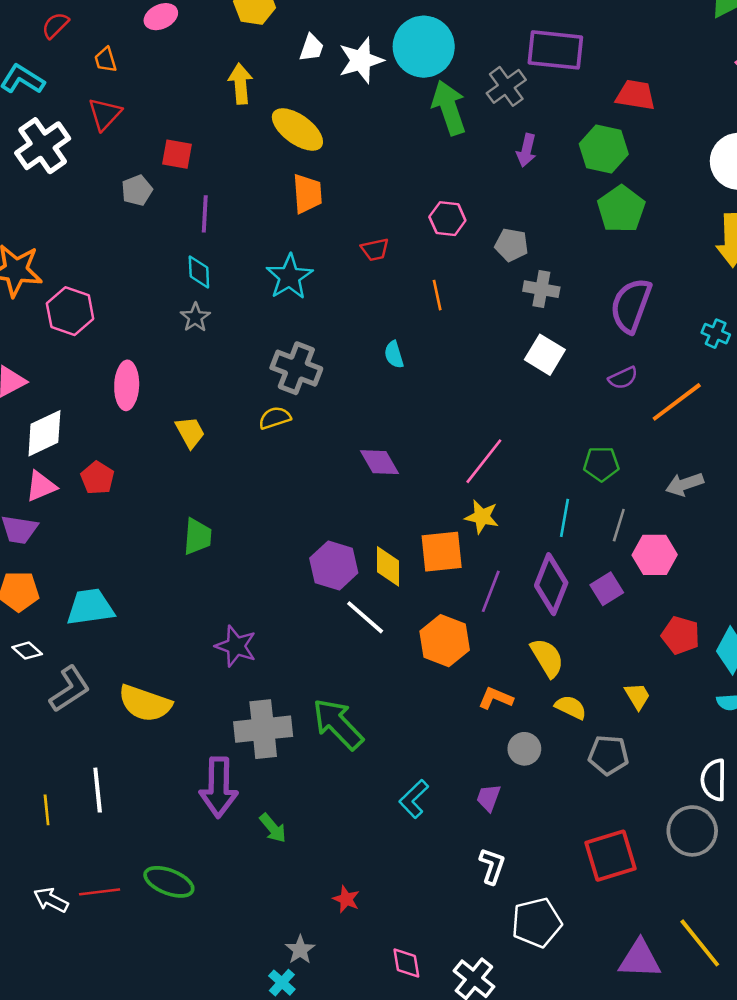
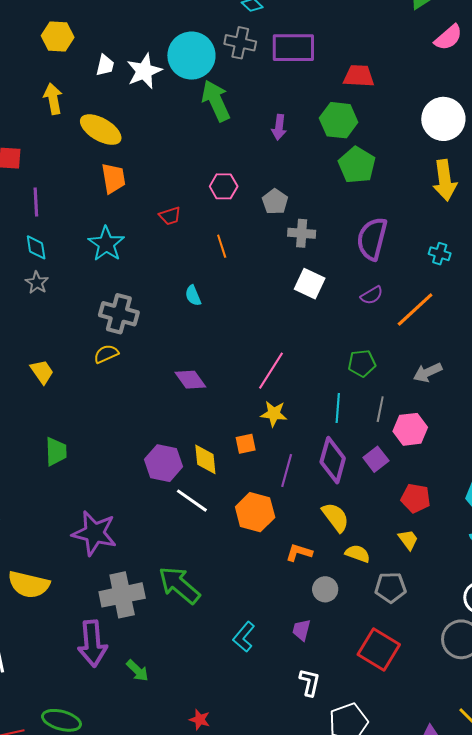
gray cross: (506, 86) -> (240, 43), moved, turned -36
gray pentagon: (512, 245) -> (275, 202), turned 30
orange square: (442, 552) -> (246, 444), size x0.6
red pentagon: (681, 635) -> (416, 498), moved
purple star: (236, 646) -> (94, 533), size x1.4
red square: (610, 856) -> (379, 650), moved, turned -36

